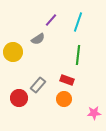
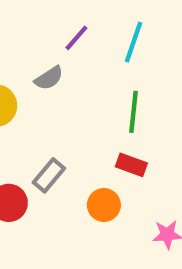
red rectangle: (67, 80) -> (131, 165), moved

